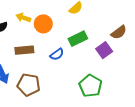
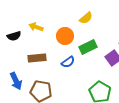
orange circle: (43, 24) -> (65, 36), moved

